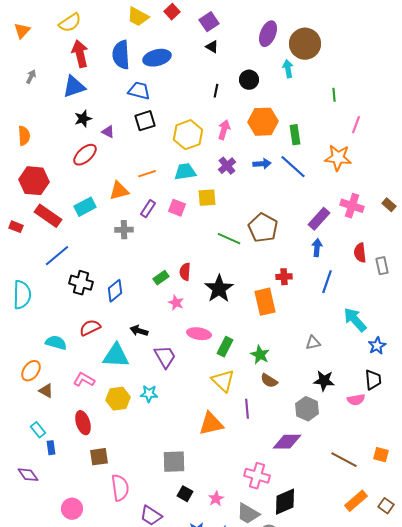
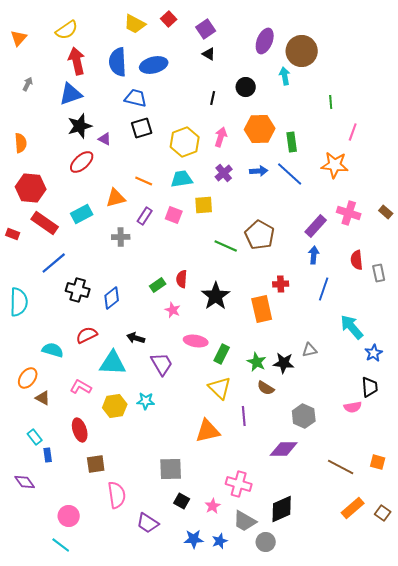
black star: (83, 119) -> (80, 126), size x1.4
orange line: (147, 174) -> (144, 181), turned 42
black star: (324, 381) -> (284, 363), moved
pink cross: (257, 476) -> (239, 484), moved

